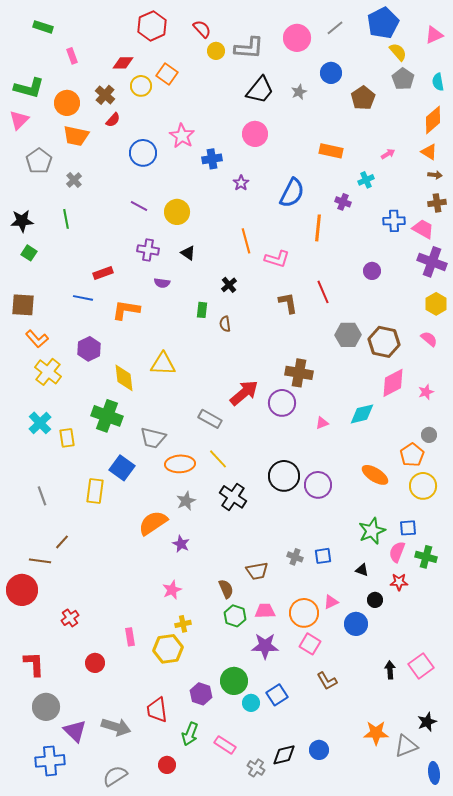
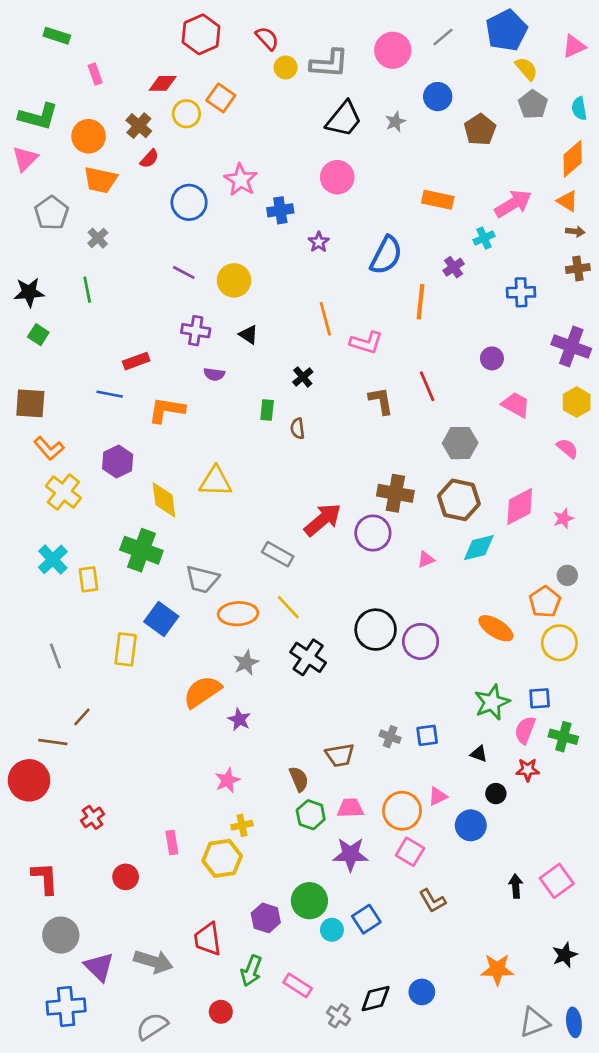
pink arrow: (388, 154) -> (513, 204), size x2.0
purple cross: (343, 202) -> (454, 267), turned 35
pink trapezoid: (423, 229) -> (516, 405), moved
brown hexagon: (384, 342) -> (459, 500), moved
gray triangle: (406, 746) -> (534, 1022), moved

